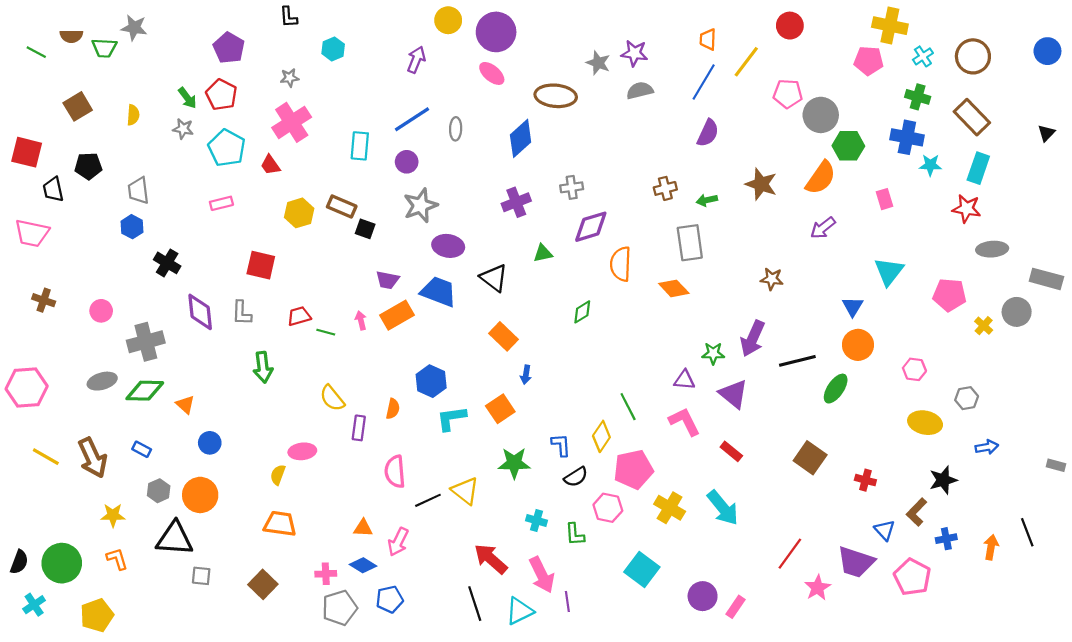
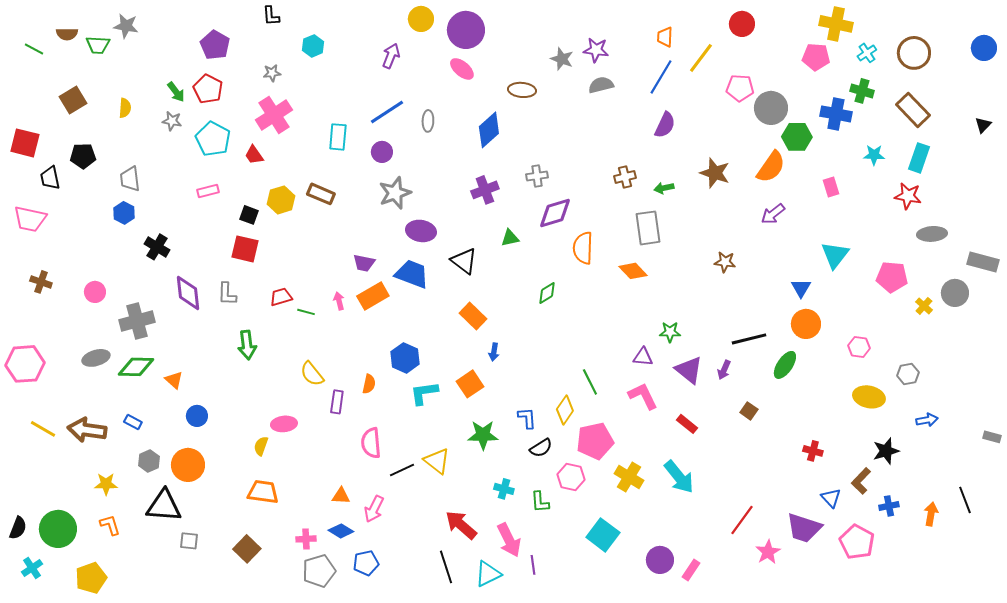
brown ellipse: (556, 96) -> (522, 90), size x0.7
blue cross: (907, 137) -> (836, 114), moved
black square: (365, 229) -> (249, 215), moved
purple arrow: (753, 339) -> (724, 370), moved, size x0.6
brown arrow: (93, 458) -> (87, 430), turned 123
brown square: (810, 458) -> (749, 411), moved, size x0.6

